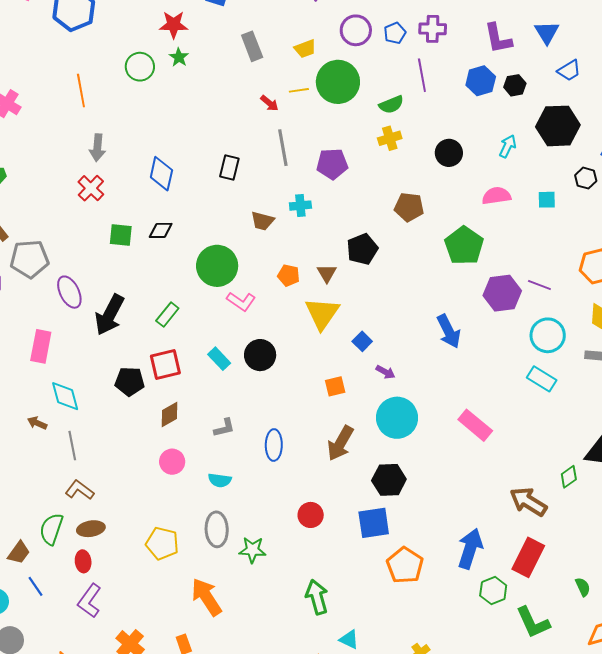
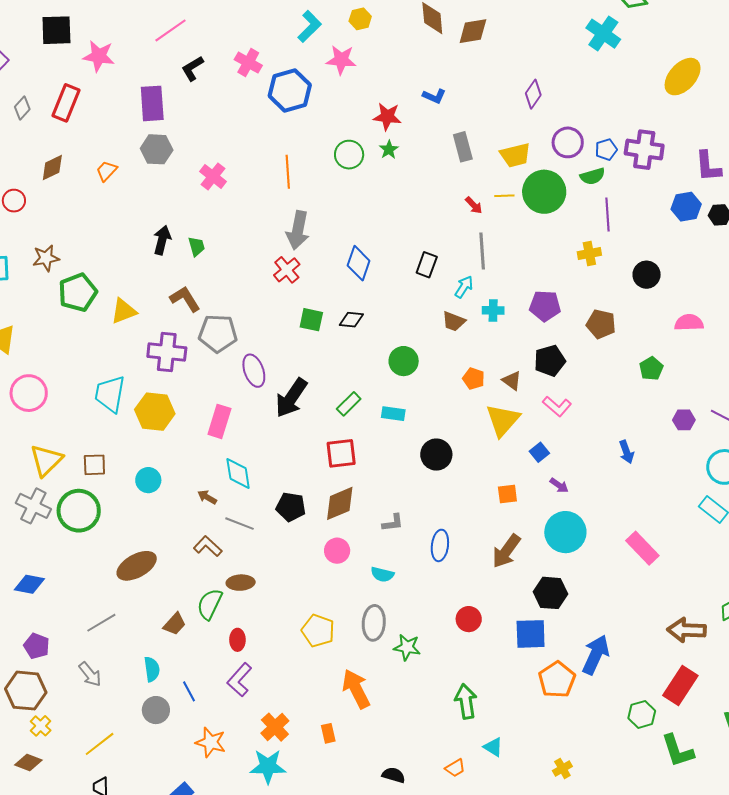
purple cross: (433, 29) -> (644, 150), size x1.4
yellow trapezoid: (305, 49) -> (515, 155), size x1.4
purple line: (422, 75) -> (607, 215), moved
green semicircle: (391, 105) -> (592, 176), moved
cyan arrow: (508, 146) -> (464, 287), moved
gray arrow: (97, 148) -> (298, 230), size x1.4
purple pentagon: (332, 164) -> (545, 306), moved
green pentagon: (464, 246) -> (651, 369), size x0.6
green circle: (217, 266) -> (404, 361), size x0.7
brown triangle: (327, 273) -> (512, 381), turned -30
purple hexagon: (502, 293) -> (684, 420), size x0.6
pink L-shape: (241, 301) -> (557, 406), moved
blue arrow: (449, 331) -> (626, 452), size x0.7
cyan rectangle: (219, 359) -> (393, 414), moved, turned -45
black pentagon: (130, 381) -> (291, 507), moved
brown diamond: (169, 414) -> (340, 503), size x1.4
gray line: (72, 446) -> (240, 524), turned -64
brown L-shape: (79, 490) -> (208, 546), moved
brown arrow: (528, 502) -> (687, 630), turned -36
brown ellipse: (91, 529) -> (241, 583), moved
blue arrow: (470, 549) -> (596, 655), moved
blue line: (35, 586) -> (189, 691), moved

